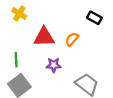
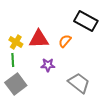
yellow cross: (19, 13) -> (16, 42), moved
black rectangle: (94, 18) -> (86, 21), size x1.6

